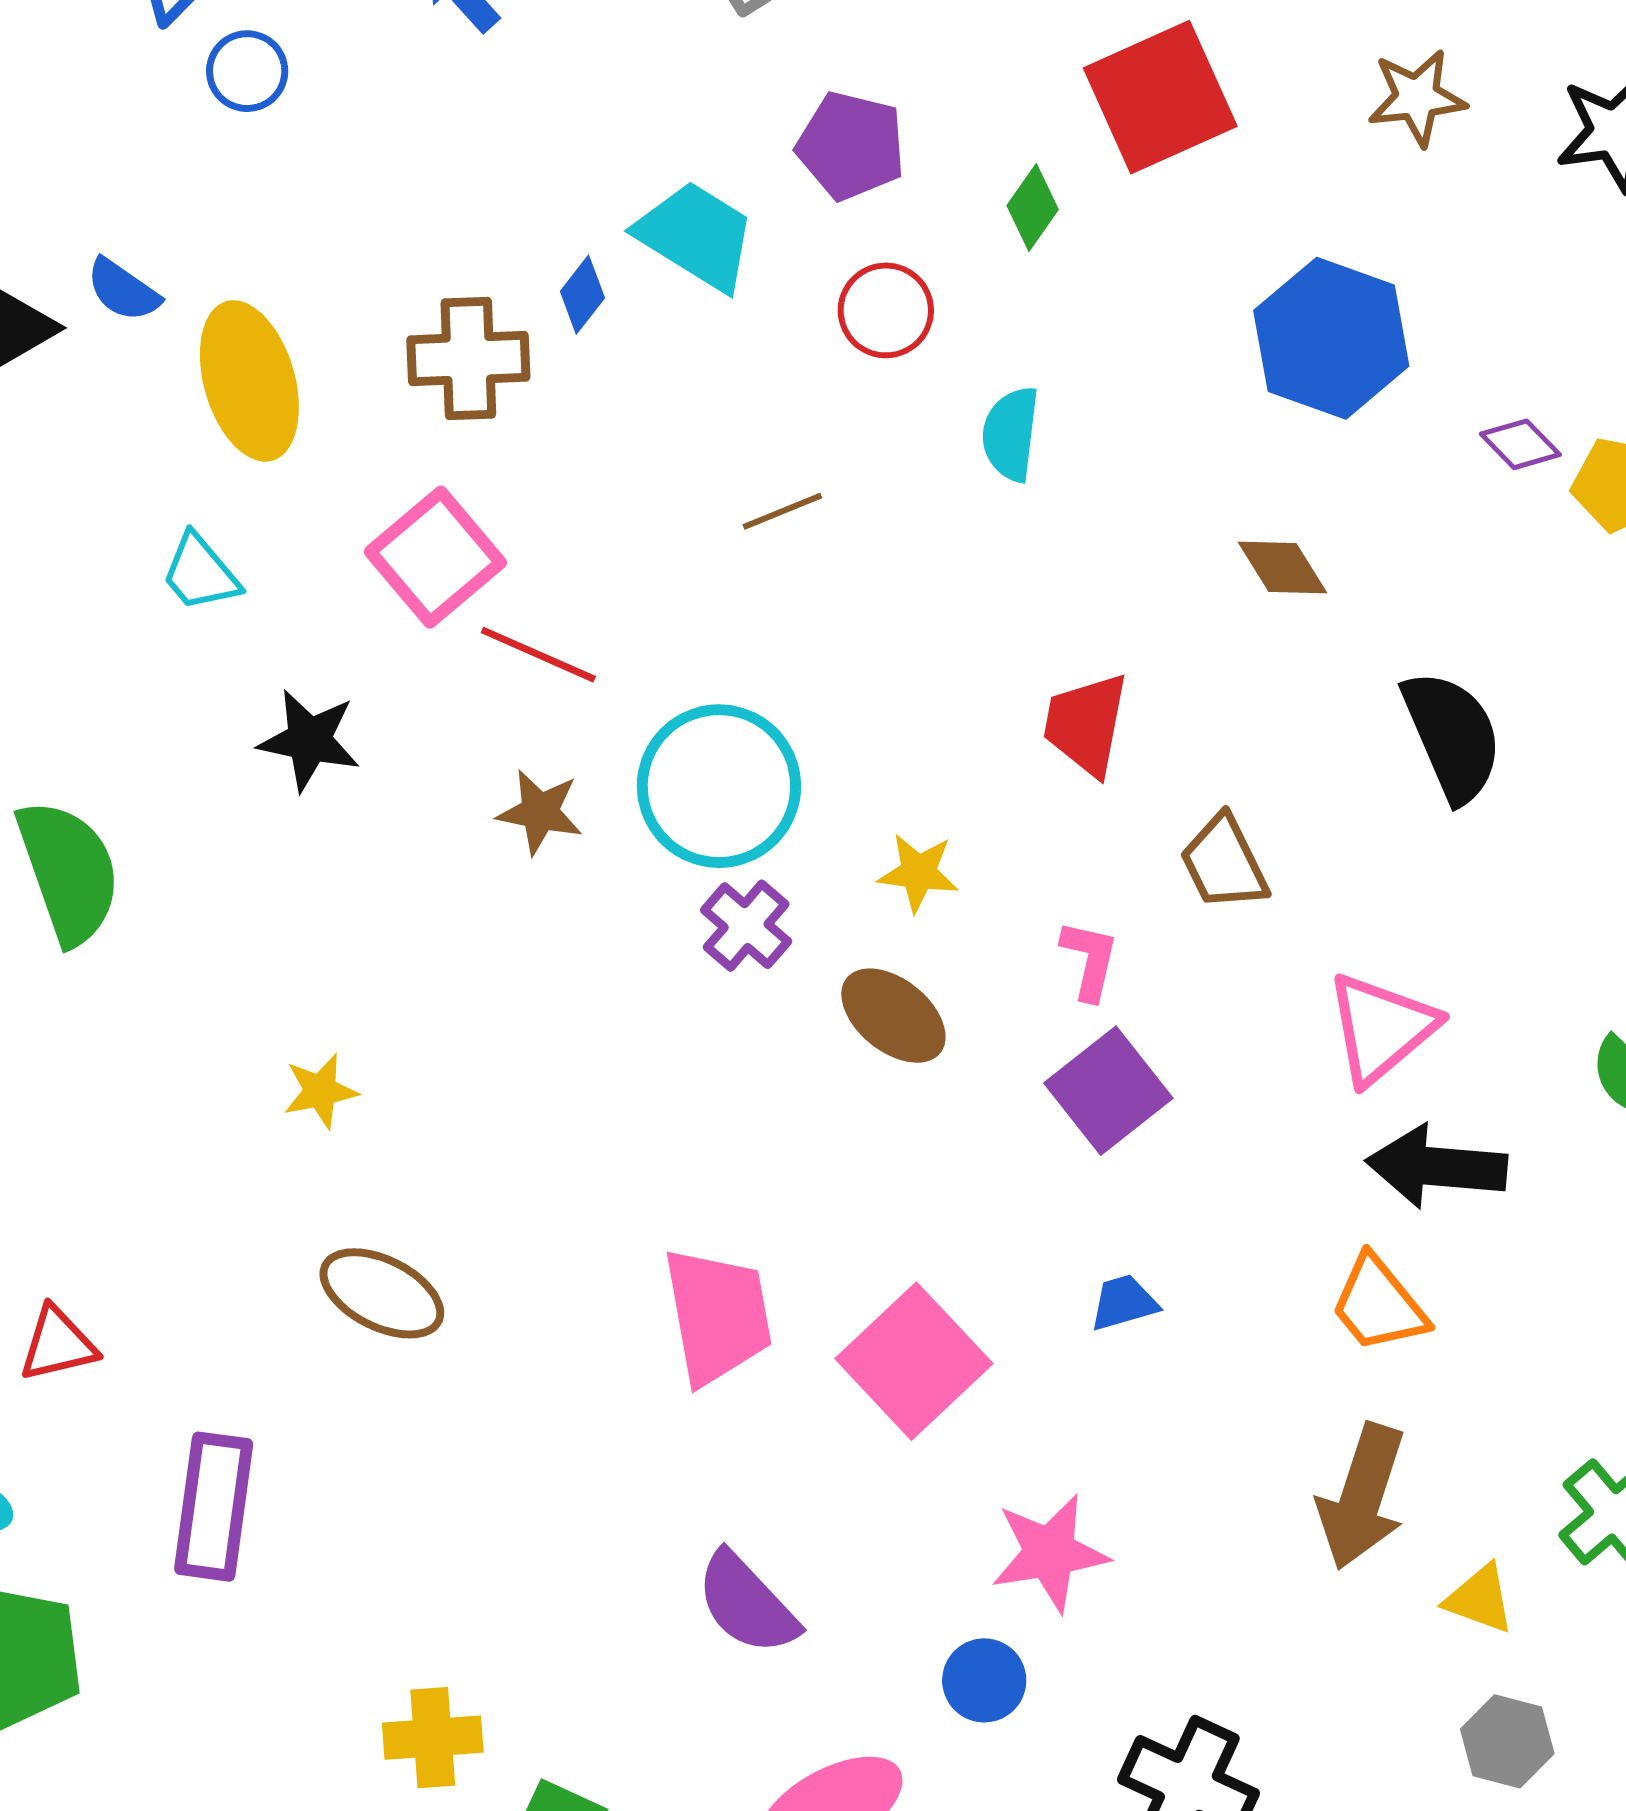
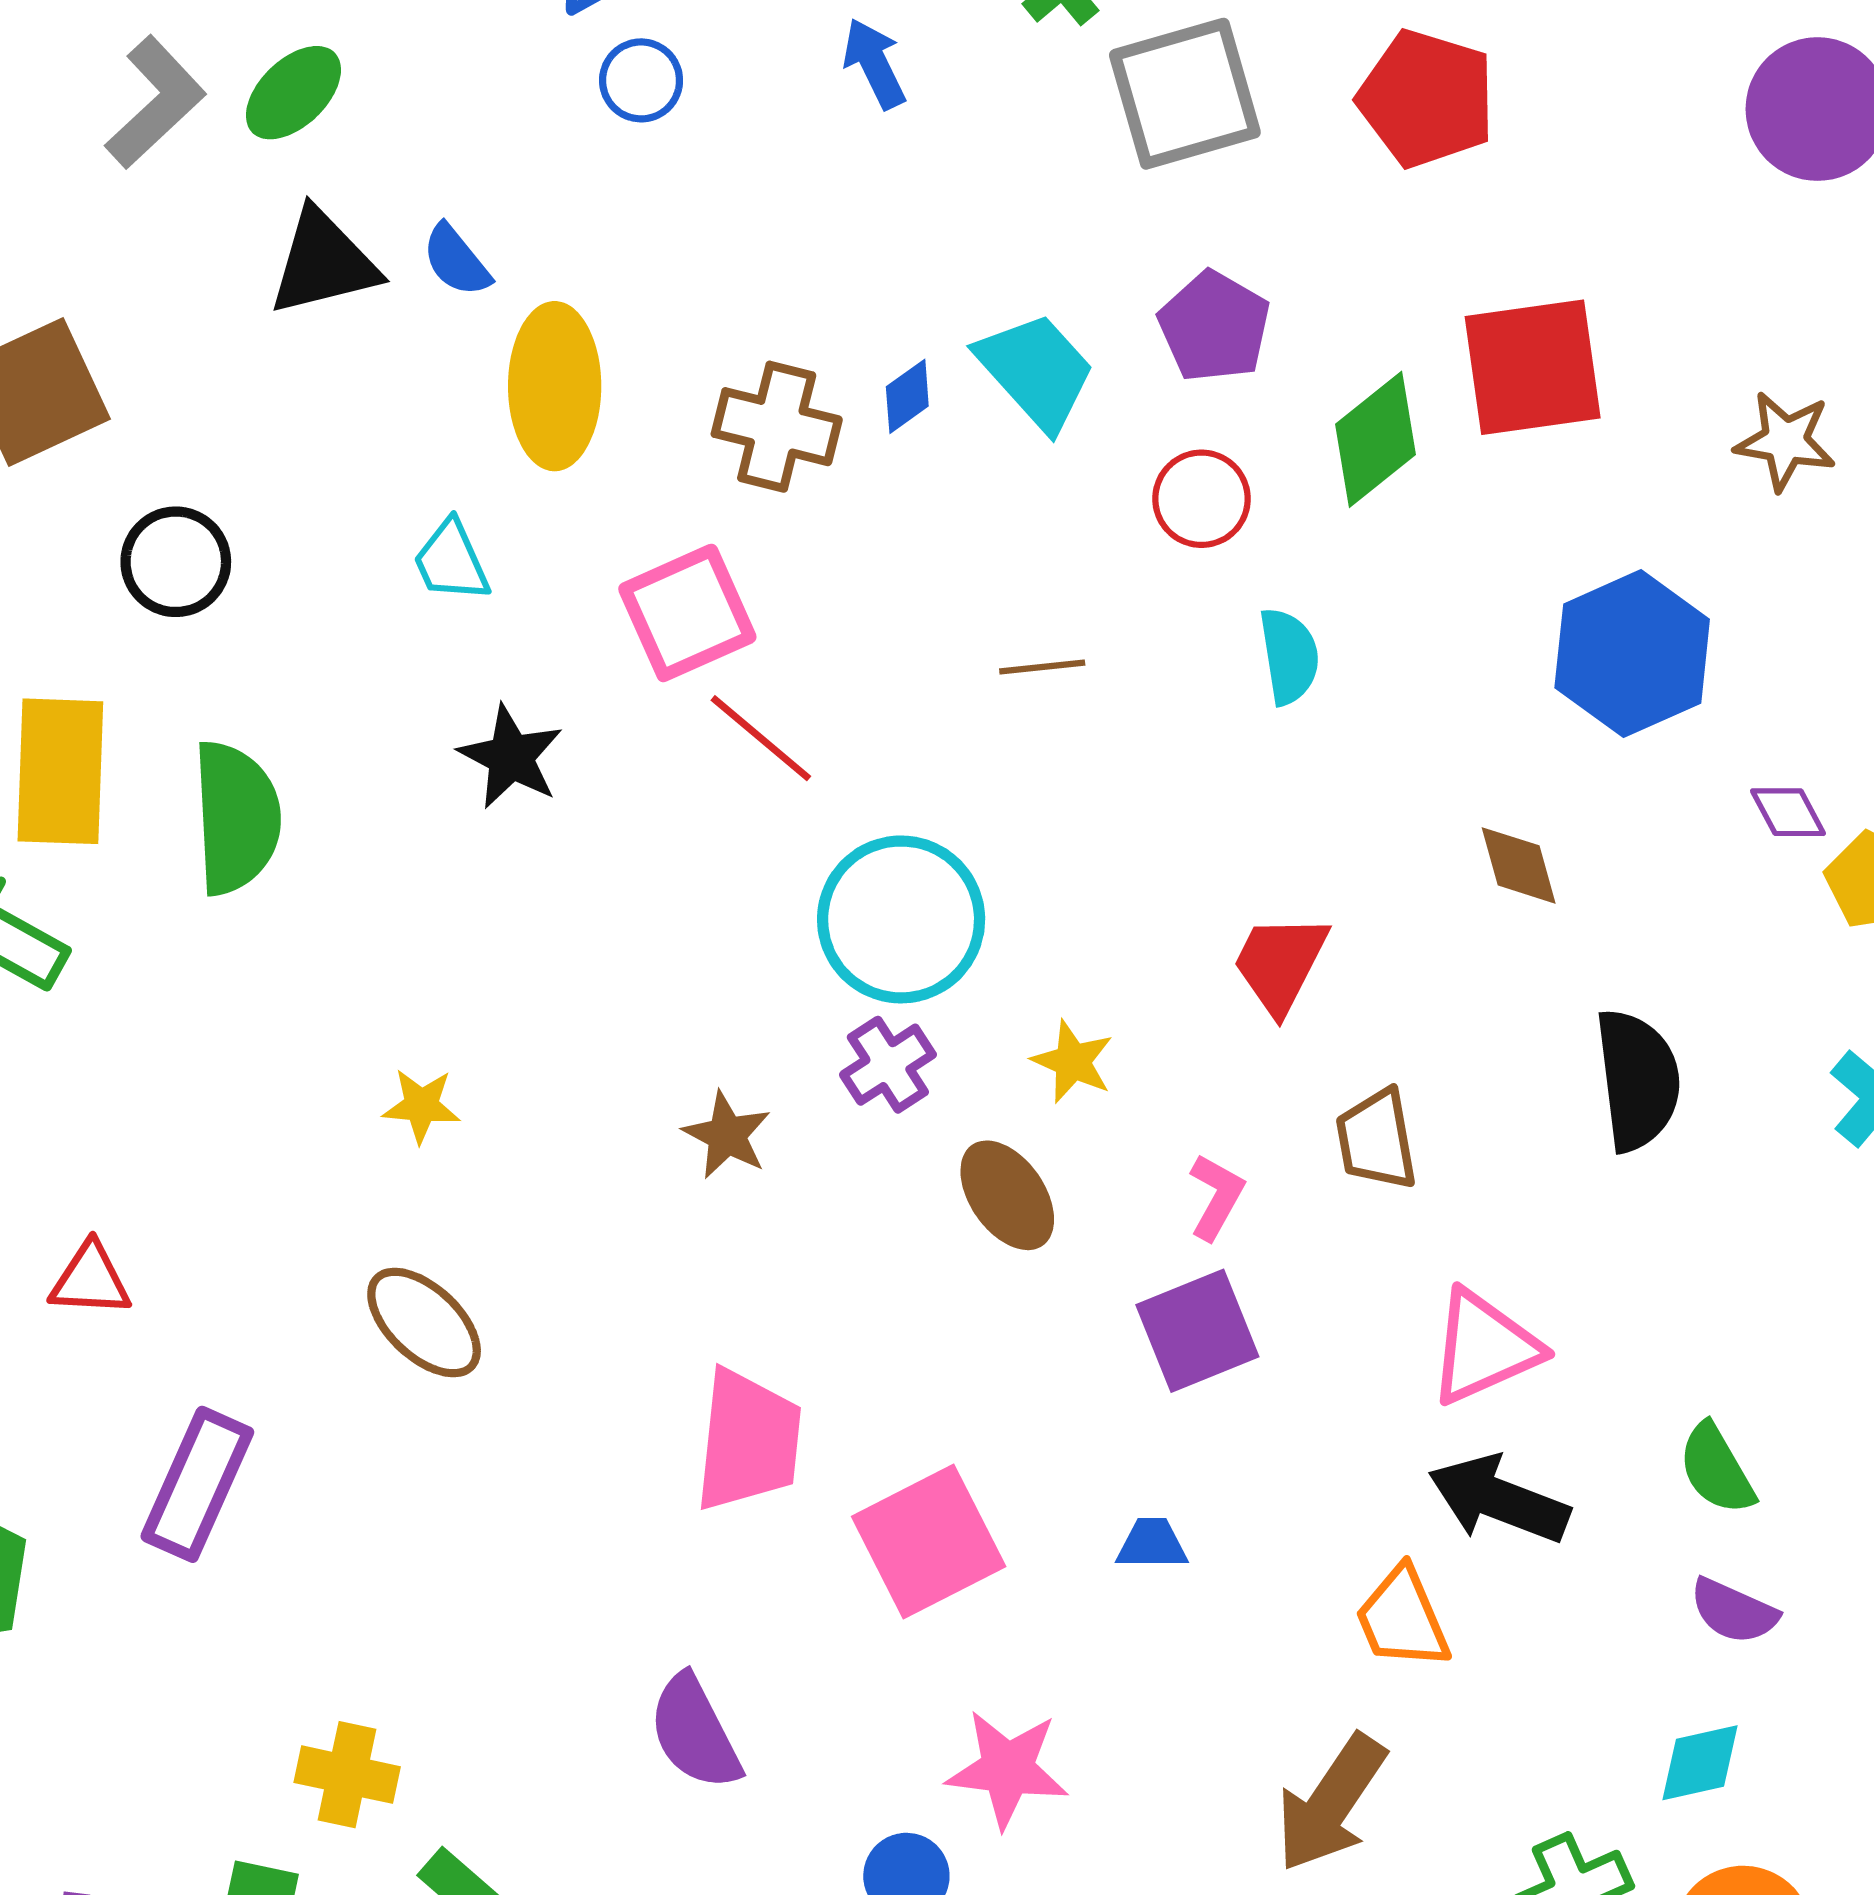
green diamond: (1033, 207) -> (1375, 439), size x1.6
cyan semicircle: (1011, 434) -> (1289, 656), turned 148
brown star: (540, 812) -> (727, 1135), moved

